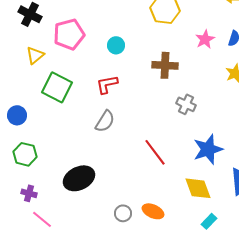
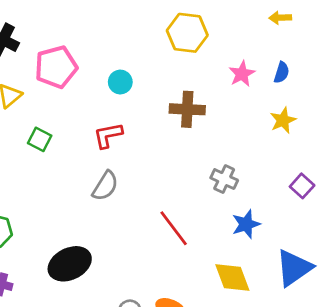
green square: (57, 87) -> (40, 139), size x0.6
gray cross: (186, 104) -> (224, 179), moved
blue star: (208, 149) -> (246, 224), size x0.7

